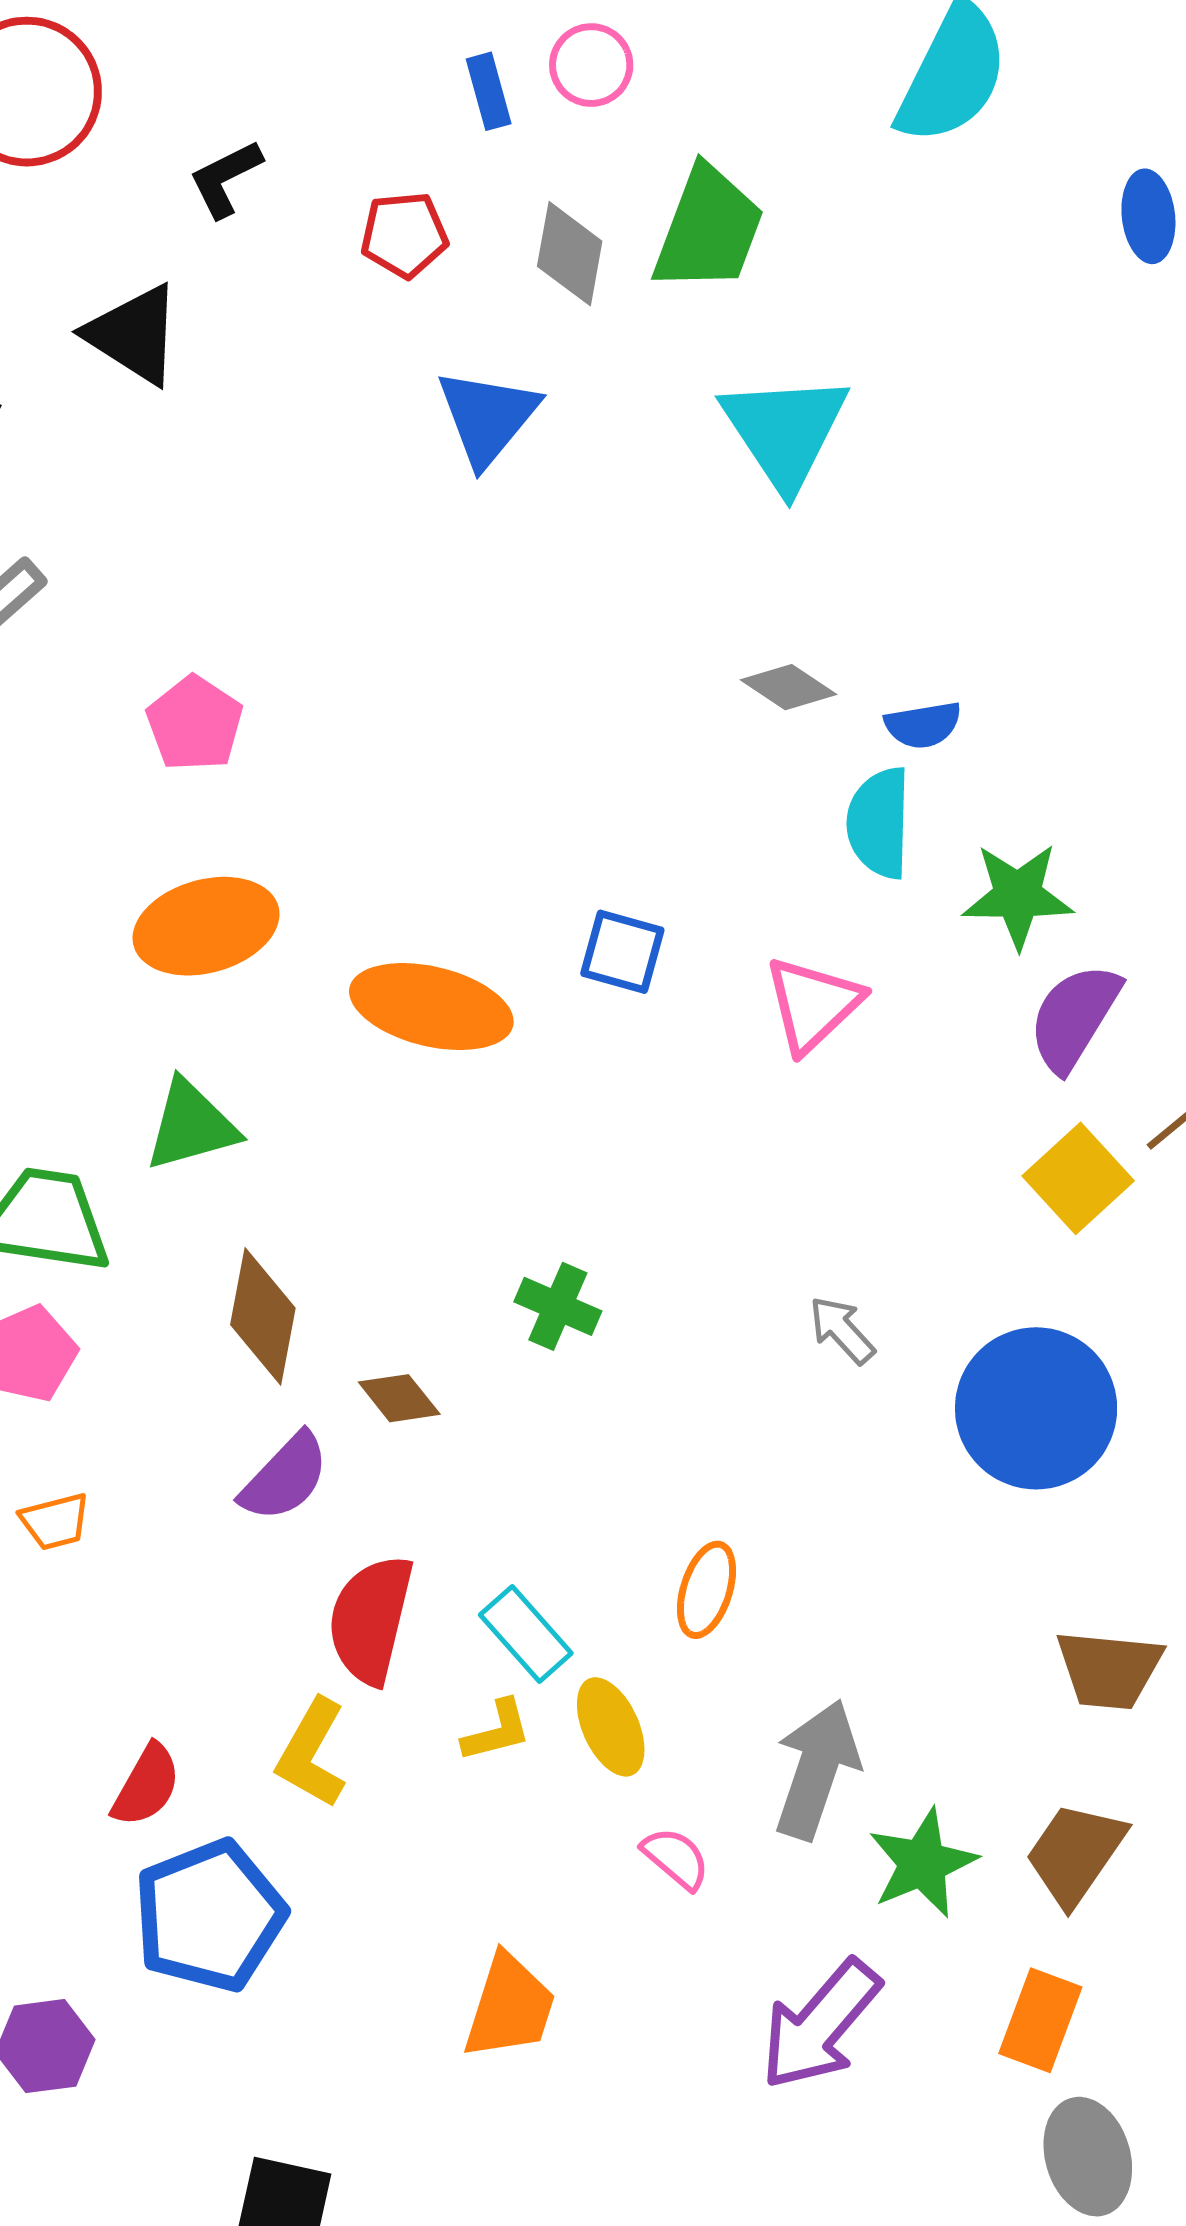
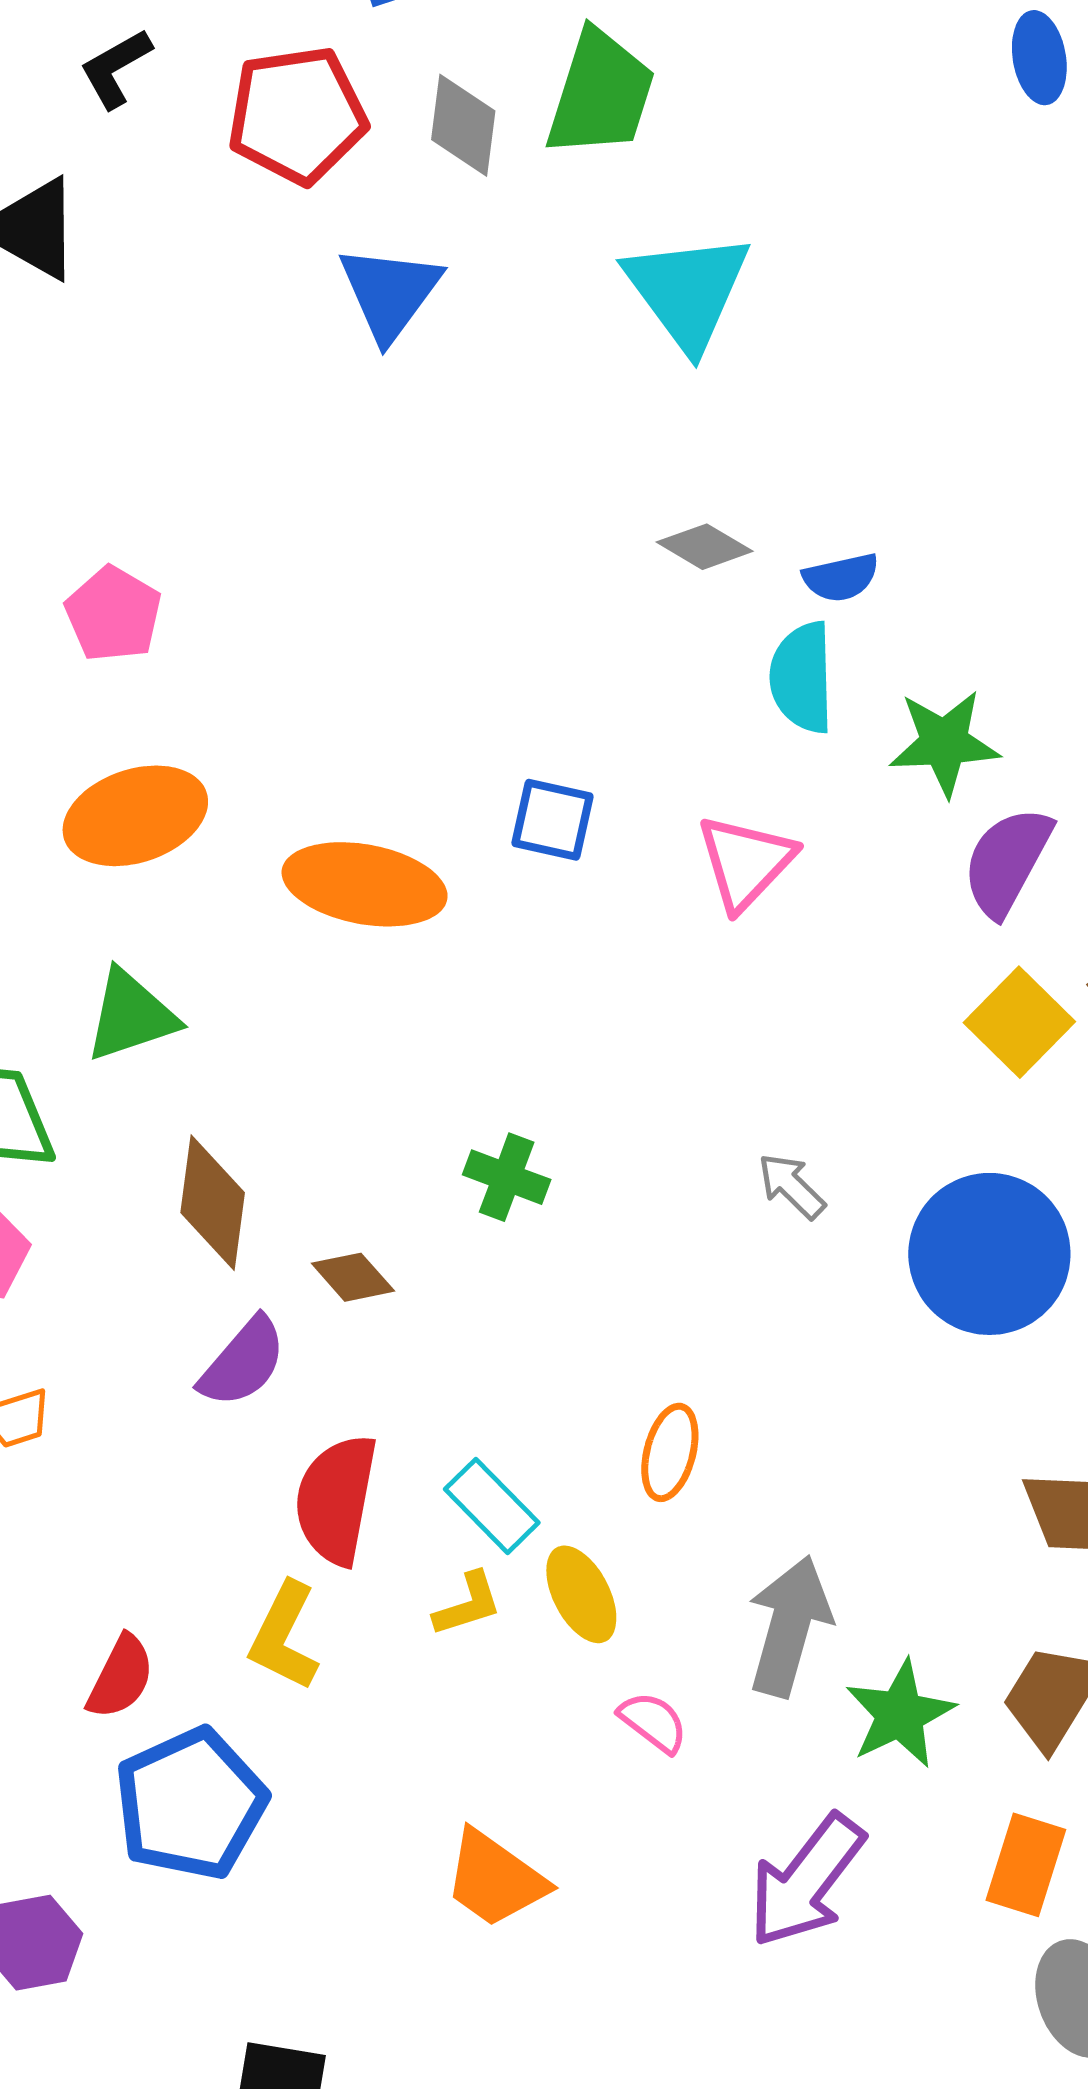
red pentagon: (404, 235) -> (297, 115), size x1.6
orange trapezoid: (510, 2007) -> (495, 1879), turned 111

